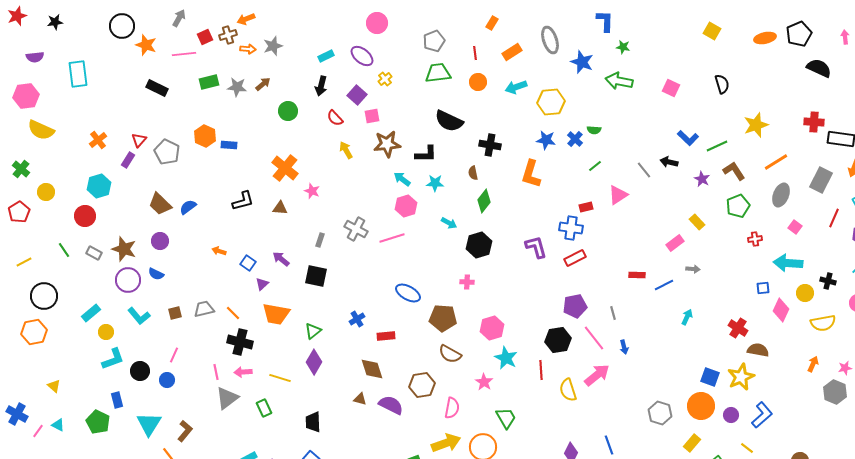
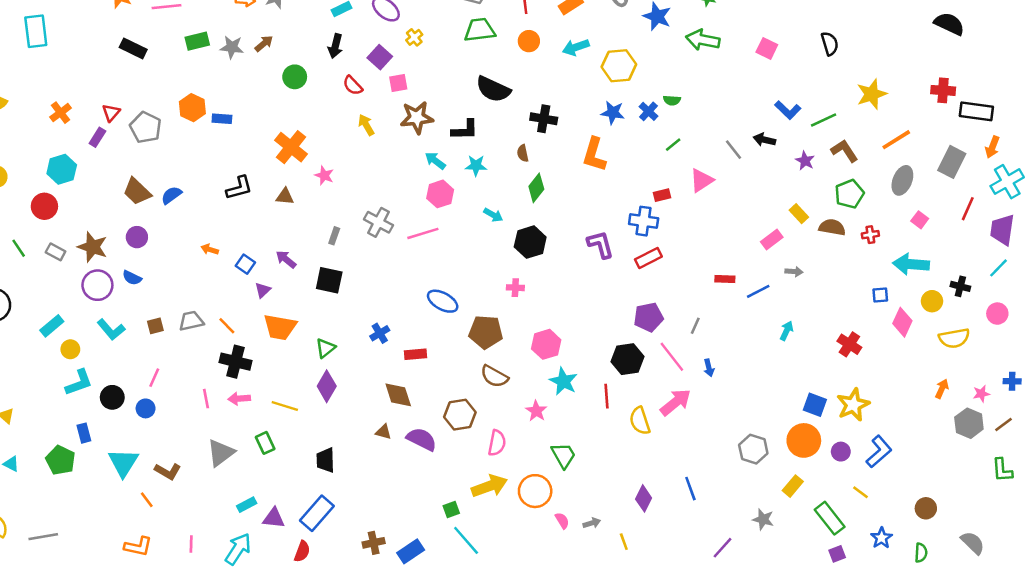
gray line: (613, 313) -> (695, 326), turned 40
brown semicircle: (758, 350) -> (832, 227), moved
gray triangle: (227, 398) -> (221, 453), moved
brown L-shape: (185, 431) -> (168, 471), turned 80

